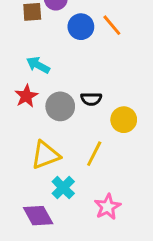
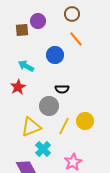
blue circle: (81, 27) -> (55, 55), moved
gray circle: (60, 106) -> (49, 106), moved
yellow circle: (124, 120) -> (85, 121), moved

